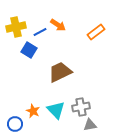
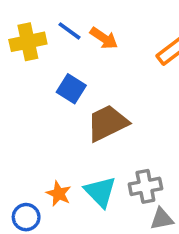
blue line: (40, 32) -> (69, 31), moved, turned 64
blue square: (29, 50) -> (71, 89), moved

